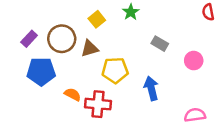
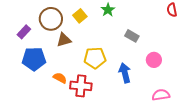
brown circle: (62, 39) -> (51, 19), moved
brown triangle: (90, 48) -> (64, 40), moved
pink circle: (194, 61) -> (154, 60), moved

